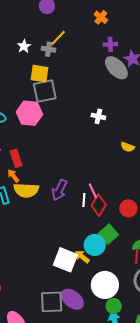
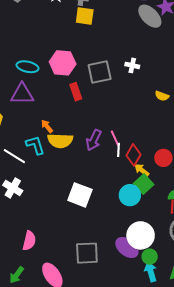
yellow square: (39, 74) -> (85, 16), moved
gray square: (45, 91) -> (100, 72), moved
red rectangle: (16, 158) -> (76, 92), moved
pink line: (93, 191) -> (115, 138), moved
yellow arrow: (82, 257) -> (142, 170), moved
white square: (65, 260) -> (80, 195), moved
purple ellipse: (72, 299) -> (127, 247), moved

